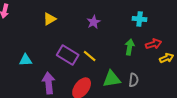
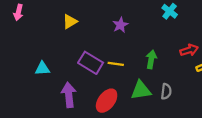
cyan cross: (140, 19) -> (170, 11), moved, turned 32
green arrow: (130, 47) -> (151, 59), moved
yellow line: (90, 56) -> (116, 64), turned -32

